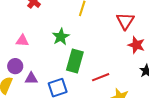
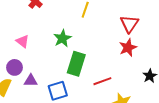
pink triangle: (22, 41) -> (23, 41), turned 32
red star: (136, 45) -> (128, 48), moved, turned 30

